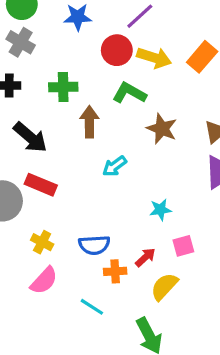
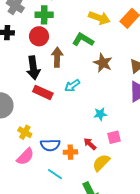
red circle: (117, 50) -> (39, 36), moved
green cross: (63, 87) -> (44, 15), moved
black arrow: (30, 137) -> (33, 68), moved, turned 40
red rectangle: (41, 185) -> (43, 92), moved
blue semicircle: (94, 245) -> (50, 145), moved
red arrow: (145, 257) -> (90, 144), turned -96

